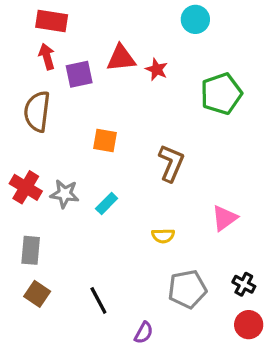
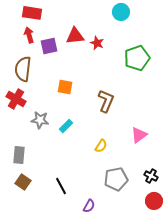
red cross: (26, 187) -> (16, 99), moved
yellow semicircle: (163, 236) -> (101, 146), turned -56

